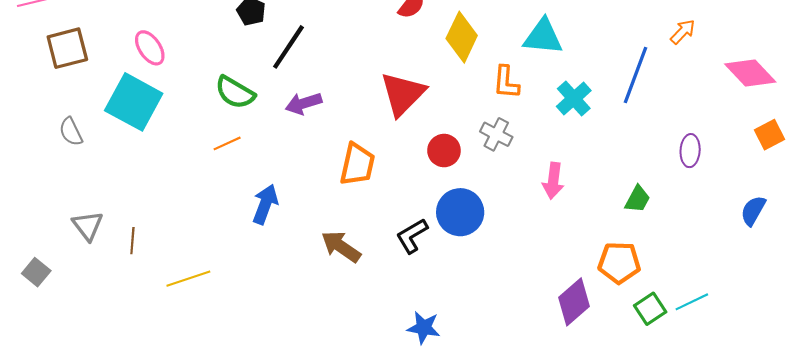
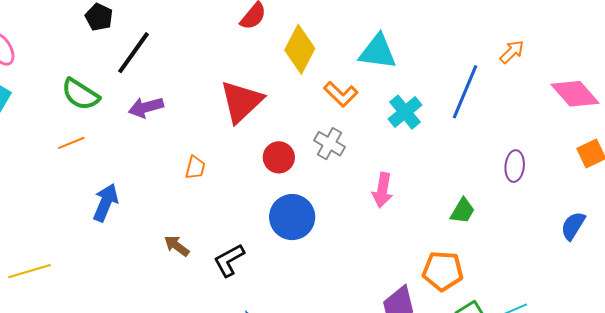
orange L-shape: (506, 82) -> (341, 94), turned -52
orange trapezoid: (357, 164) -> (195, 168), size x0.6
black L-shape: (412, 236) -> (229, 260), moved
brown arrow: (341, 247) -> (177, 246), size x0.7

